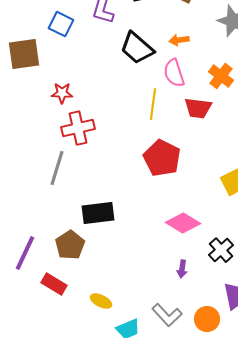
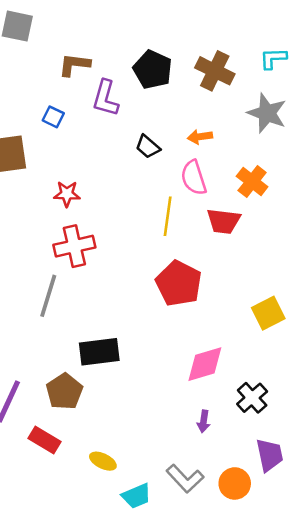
blue square: (61, 24) -> (53, 117), size x0.7
black trapezoid: (137, 48) -> (148, 147), size x0.6
red star: (62, 93) -> (67, 194), moved
pink diamond: (183, 223) -> (205, 364), turned -48

